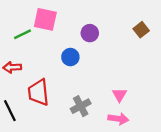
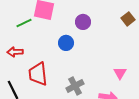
pink triangle: (119, 95) -> (120, 73), moved

